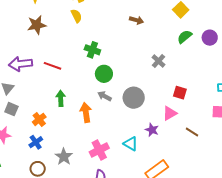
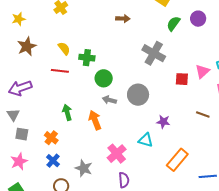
yellow semicircle: (76, 16) -> (64, 48), moved
gray cross: (159, 61) -> (154, 53), size x1.6
red line: (53, 66) -> (60, 71), moved
pink triangle: (170, 113) -> (202, 71), moved

